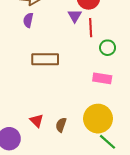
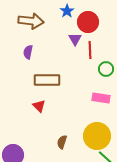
purple semicircle: (28, 20) -> (28, 52), moved
red triangle: (37, 121) -> (39, 106), moved

